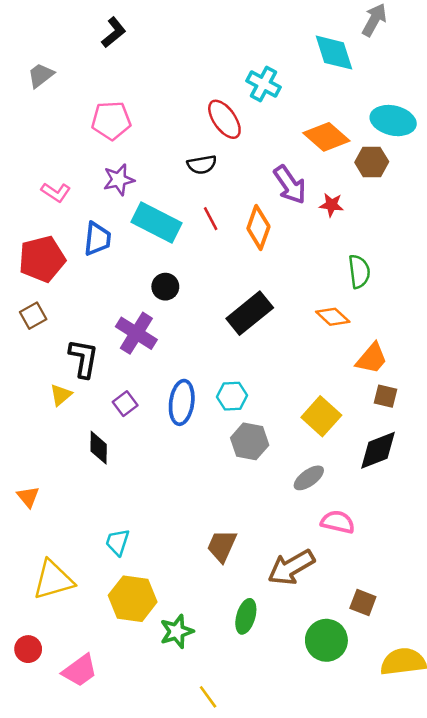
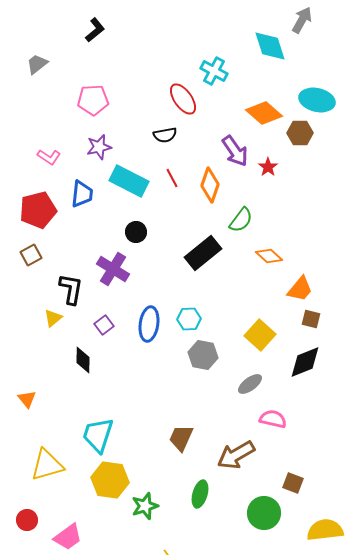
red star: (331, 205) -> (268, 167), turned 30
green semicircle: (359, 272) -> (241, 220), moved, turned 44
cyan trapezoid: (117, 542) -> (98, 435), size x1.6

